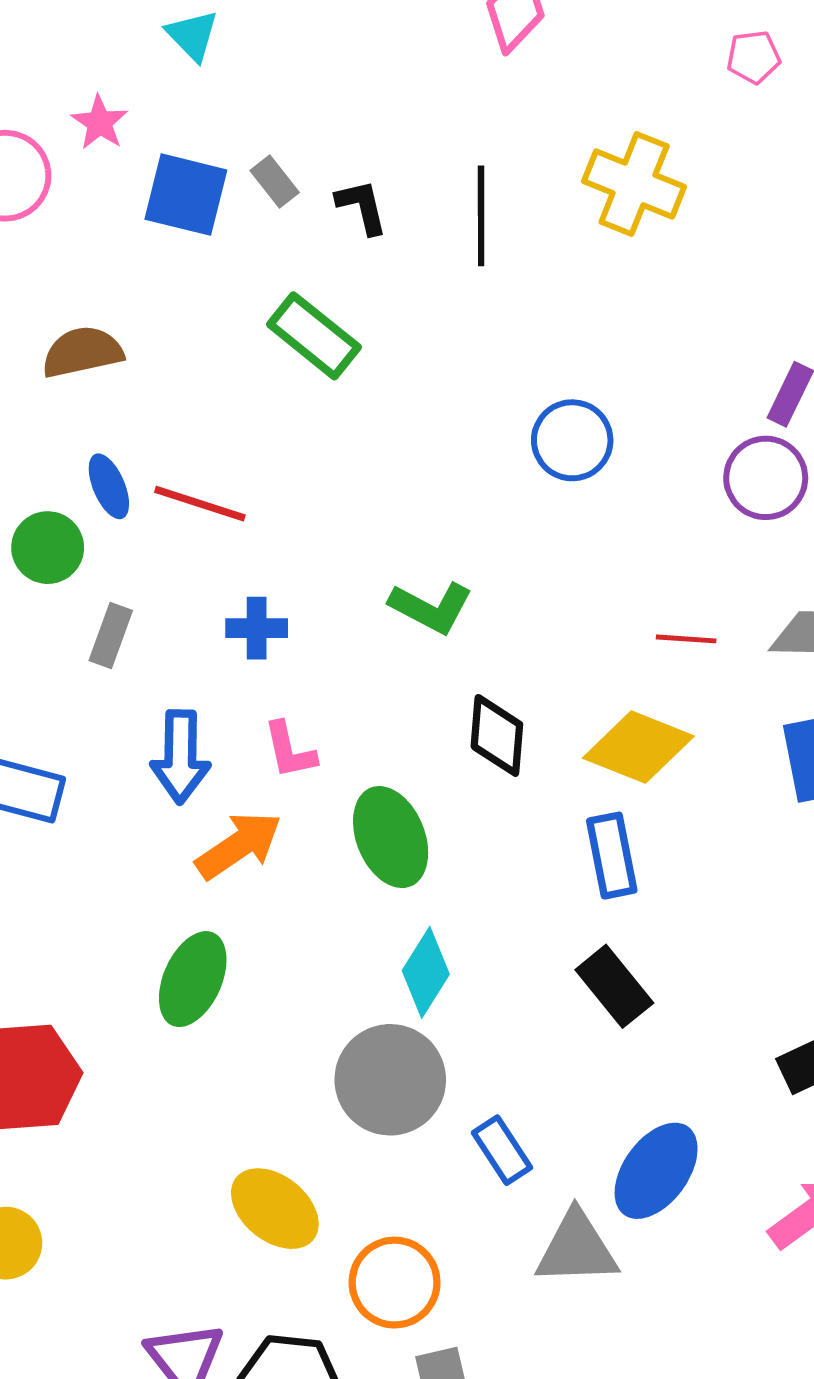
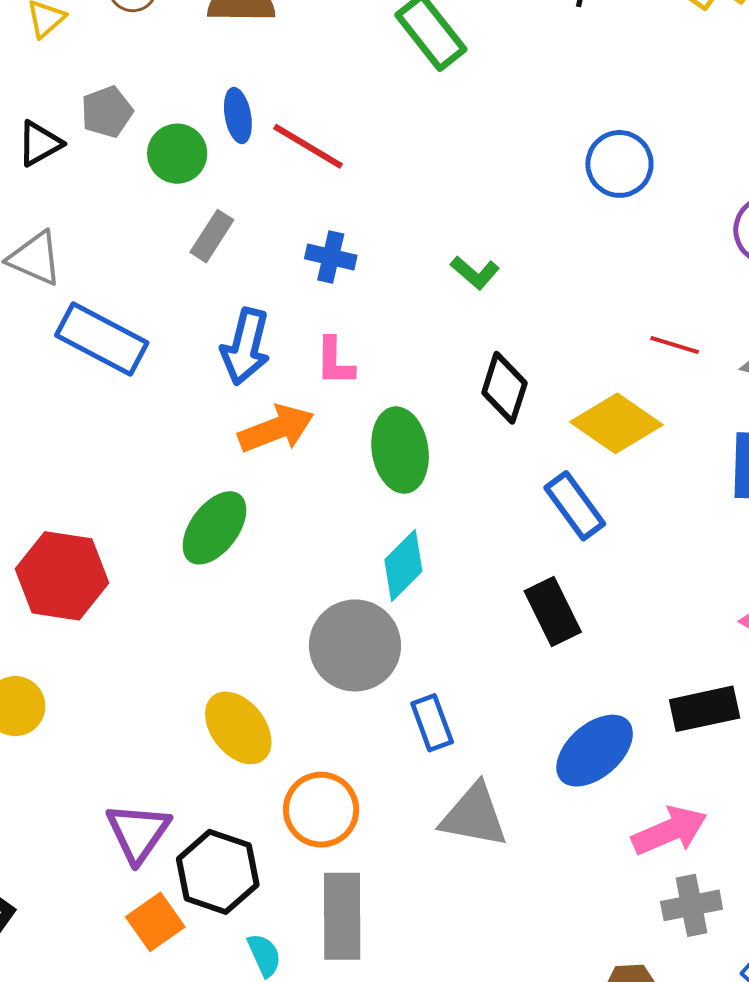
green L-shape: (431, 608) -> (475, 273), size x0.7
blue rectangle: (612, 856) -> (575, 506), turned -38
blue ellipse: (656, 1171) -> (595, 751), moved

